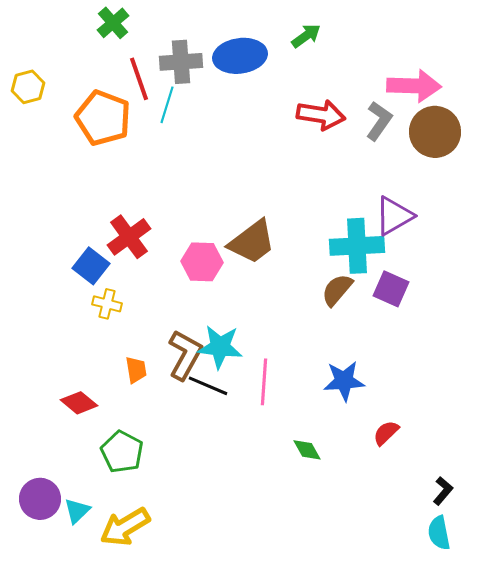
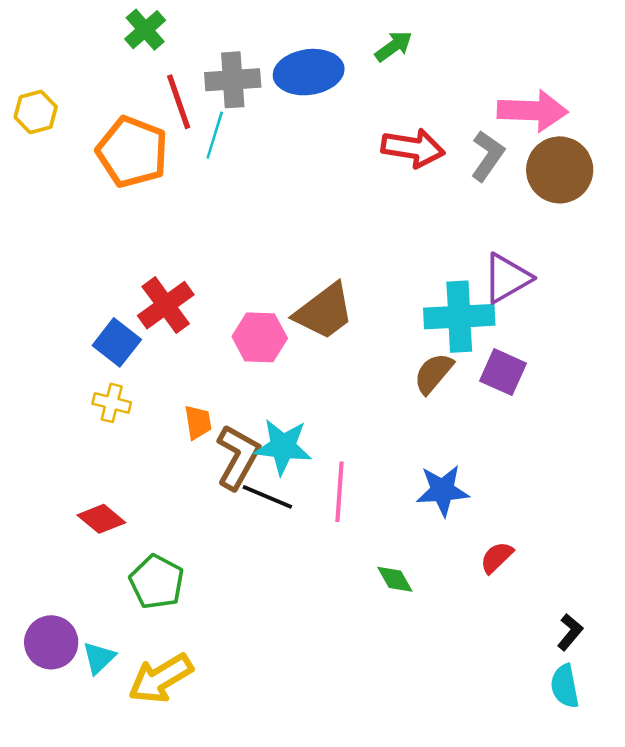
yellow cross: (107, 304) -> (112, 403), moved
orange trapezoid: (136, 370) -> (198, 422), moved

